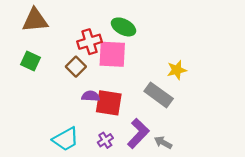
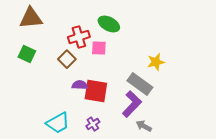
pink square: (112, 54) -> (99, 48), size x0.6
purple L-shape: (138, 133) -> (132, 104), moved

